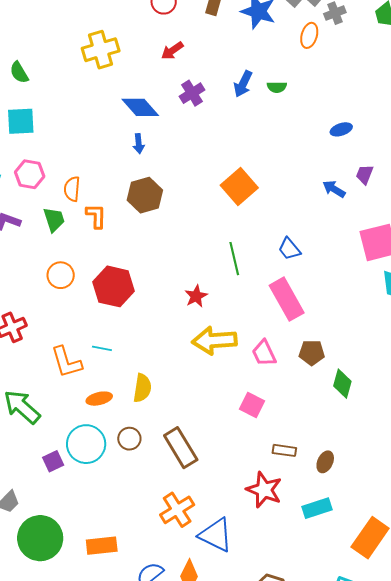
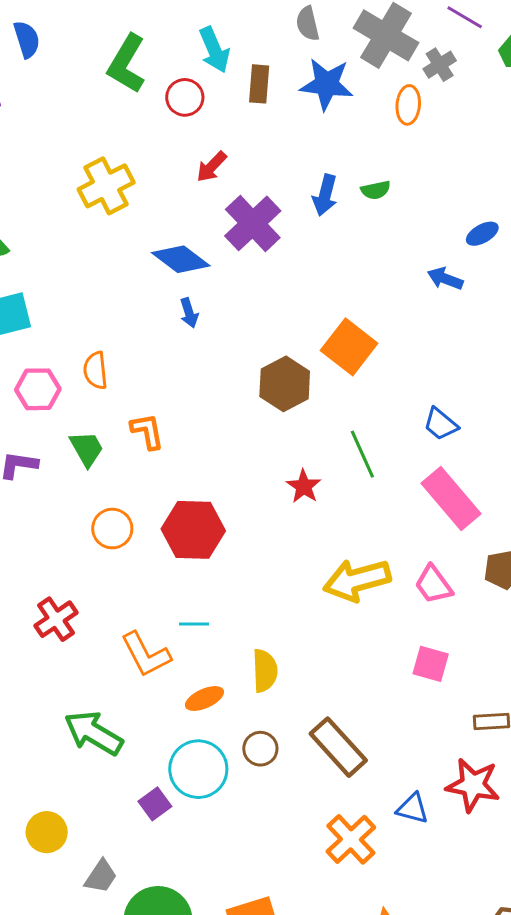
purple cross: (192, 93) -> (253, 223), size x1.5
orange semicircle: (72, 189) -> (95, 370), moved
blue arrow: (334, 189) -> (445, 279), moved
brown hexagon: (145, 195) -> (285, 384), moved
red star: (196, 296) -> (304, 486), moved
blue triangle: (216, 535) -> (413, 808), moved, size x0.6

